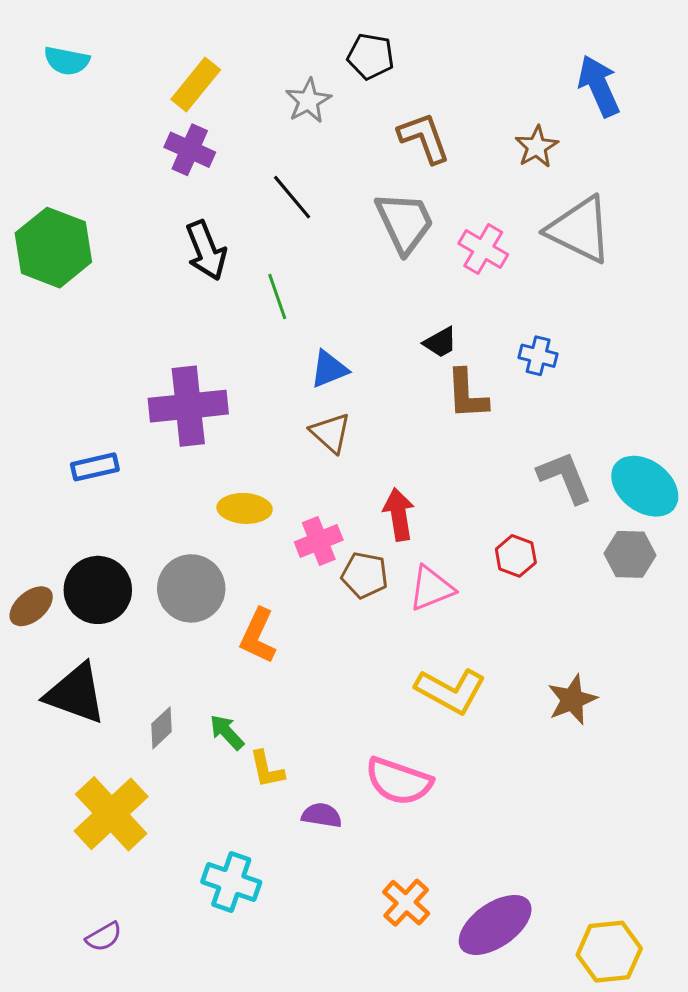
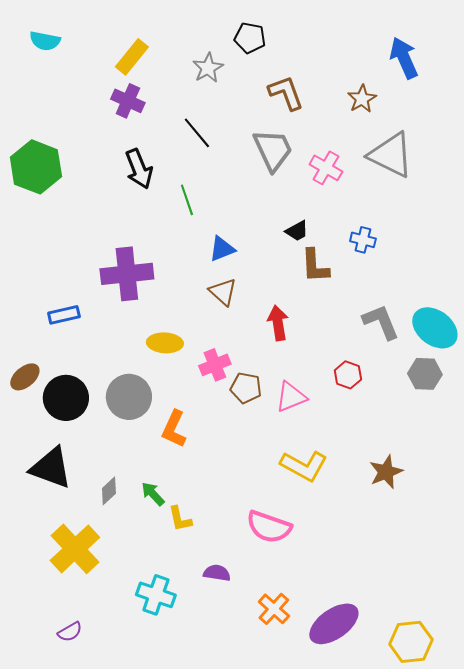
red arrow: (399, 514) -> (278, 323), moved
brown ellipse: (31, 606) -> (25, 377), moved
purple semicircle: (322, 815) -> (217, 573), moved

